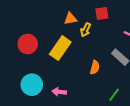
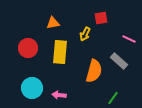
orange triangle: (70, 19) -> (53, 23), moved
yellow rectangle: (60, 48) -> (60, 52), turned -30
orange semicircle: (95, 67) -> (94, 71), size x1.6

